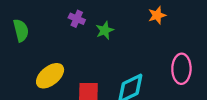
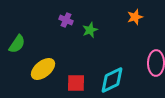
green semicircle: (21, 30) -> (17, 44), moved, turned 48

